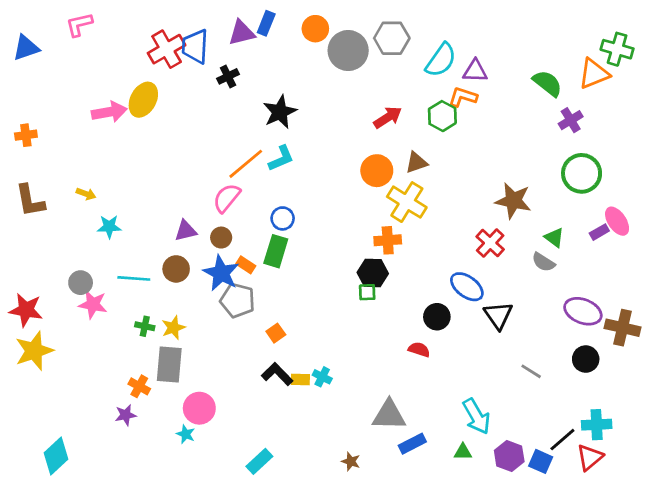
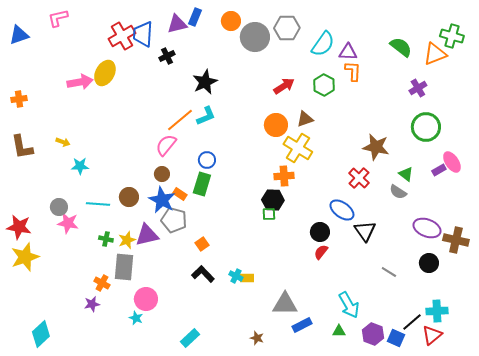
green semicircle: (547, 83) -> (401, 47), moved
orange L-shape: (463, 97) -> (353, 71), moved, turned 75
purple triangle: (186, 231) -> (147, 235), moved, size x1.4
red semicircle: (419, 349) -> (321, 252), moved, turned -70
yellow rectangle: (300, 380) -> (247, 278), moved

